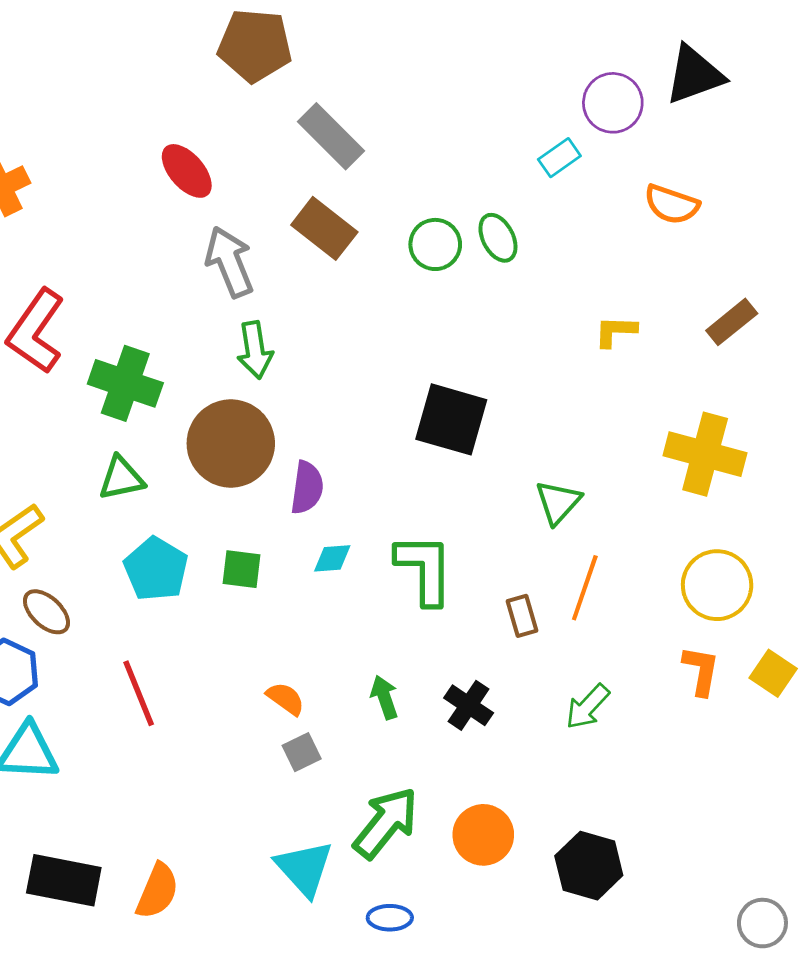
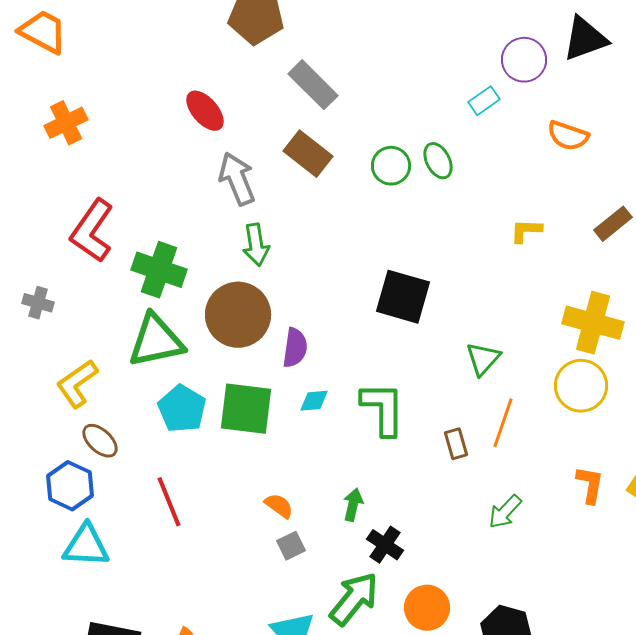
green triangle: (121, 478) -> (156, 341), size x1.6
green square: (241, 569) -> (246, 409), size x1.8
yellow circle: (717, 585) -> (581, 386), moved
green arrow: (384, 697) -> (353, 505), turned 32
black cross: (469, 705) -> (385, 545), moved

